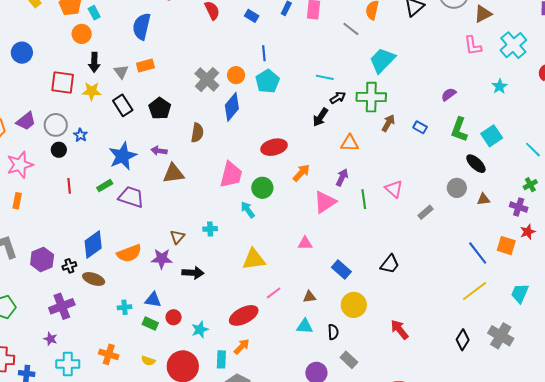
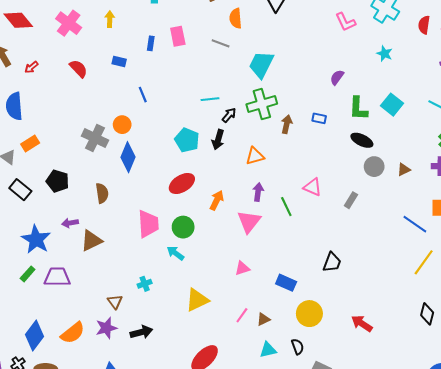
cyan pentagon: (267, 81) -> (187, 140), moved
black ellipse: (476, 164) -> (362, 140), moved
pink line: (274, 293) -> (242, 315), moved

